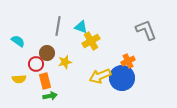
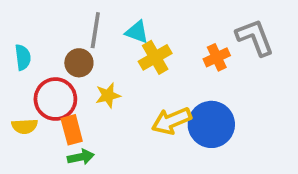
cyan semicircle: (18, 41) -> (23, 57), turned 48
brown circle: (47, 53) -> (79, 63), moved
orange cross: (128, 61) -> (217, 57), moved
red circle: (36, 64) -> (55, 99), size x1.5

